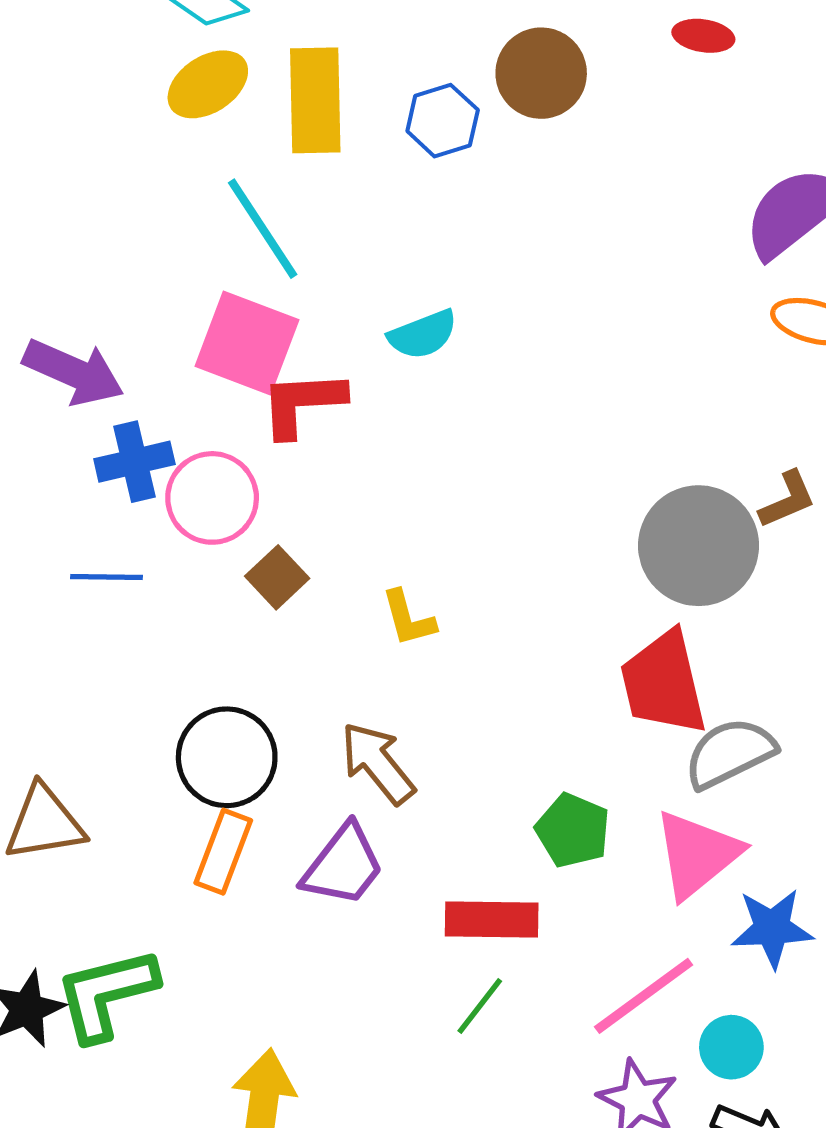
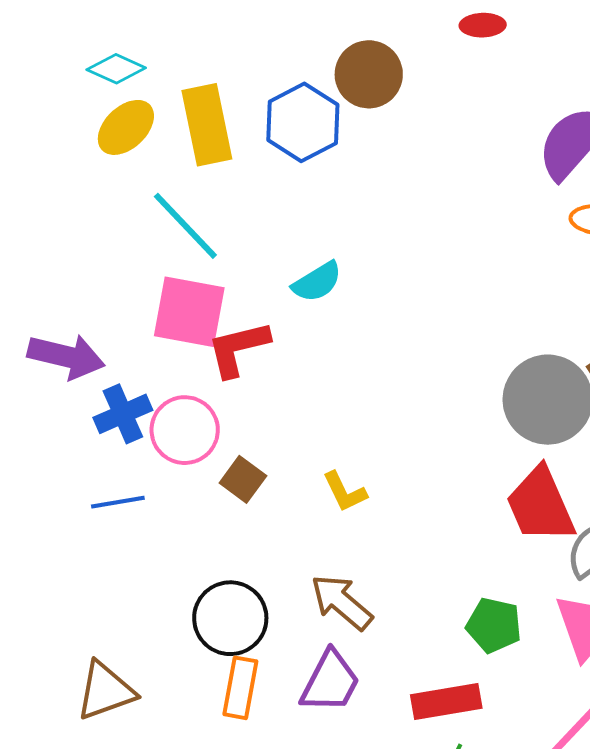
blue hexagon: (443, 121) -> (303, 122), size x1.4

